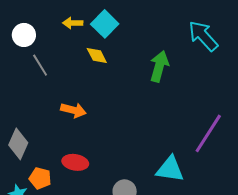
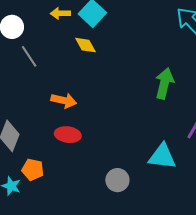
green arrow: (159, 66) -> (164, 83), moved
red ellipse: (75, 162) -> (68, 135), moved

